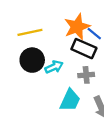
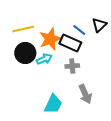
orange star: (77, 27) -> (50, 39), moved
cyan trapezoid: (70, 100) -> (53, 104), moved

